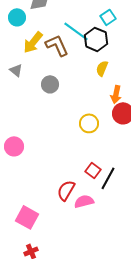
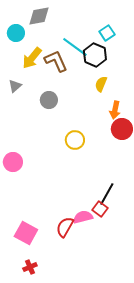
gray triangle: (16, 70) -> (15, 86), turned 40
yellow circle: (89, 123) -> (75, 140), moved
red square: (93, 170) -> (100, 209), moved
red semicircle: (66, 190) -> (65, 227), moved

